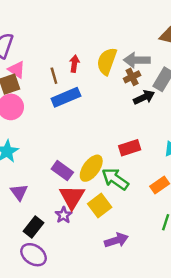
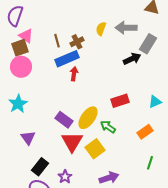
yellow semicircle: (107, 61) -> (101, 29), size x0.6
red arrow: (74, 64) -> (74, 74), moved
brown cross: (132, 77) -> (77, 42), moved
green arrow: (115, 179) -> (108, 127), size x0.7
purple star: (64, 215) -> (65, 177), moved

